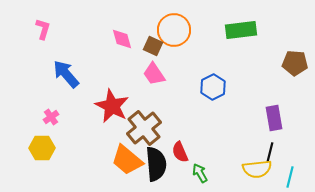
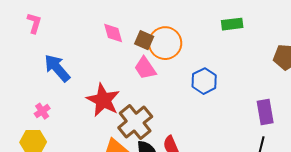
orange circle: (174, 30) -> (165, 43), moved
green rectangle: (241, 30) -> (232, 24), size x0.7

